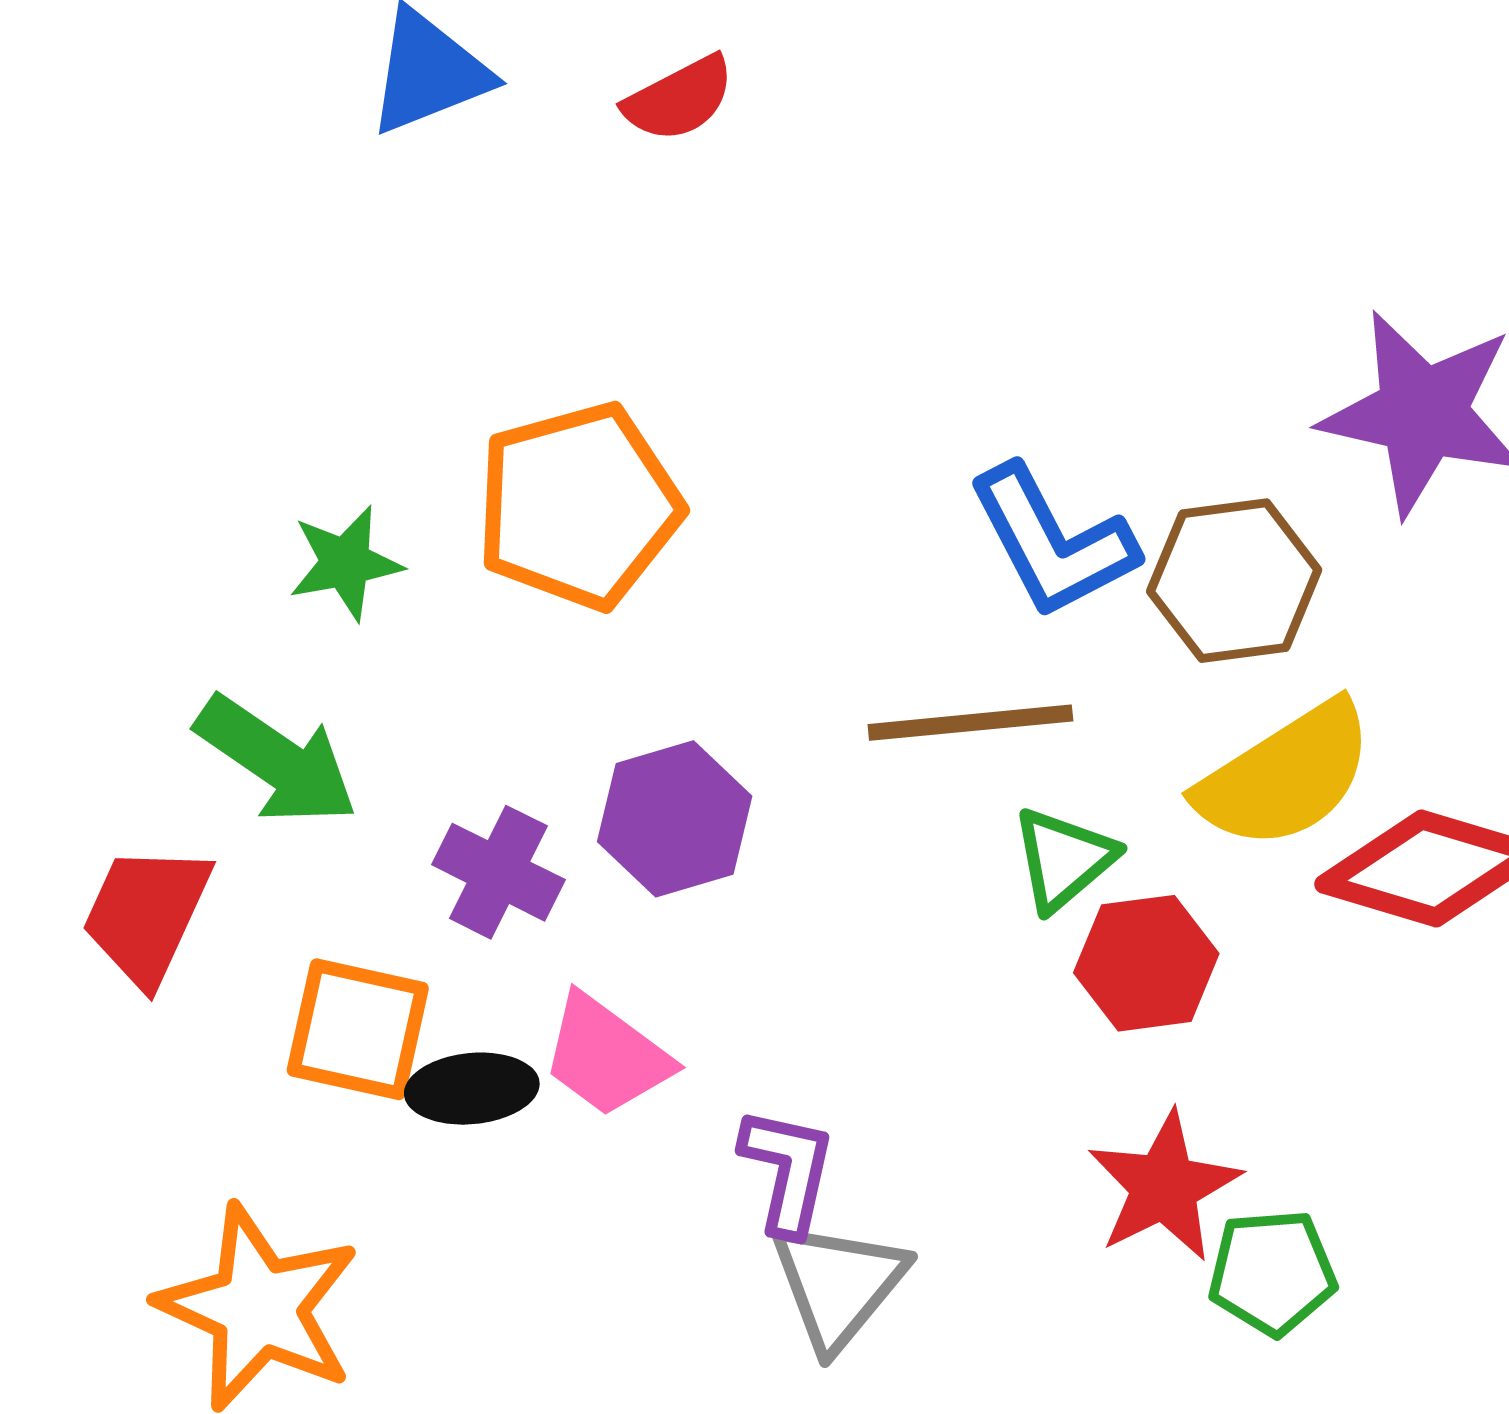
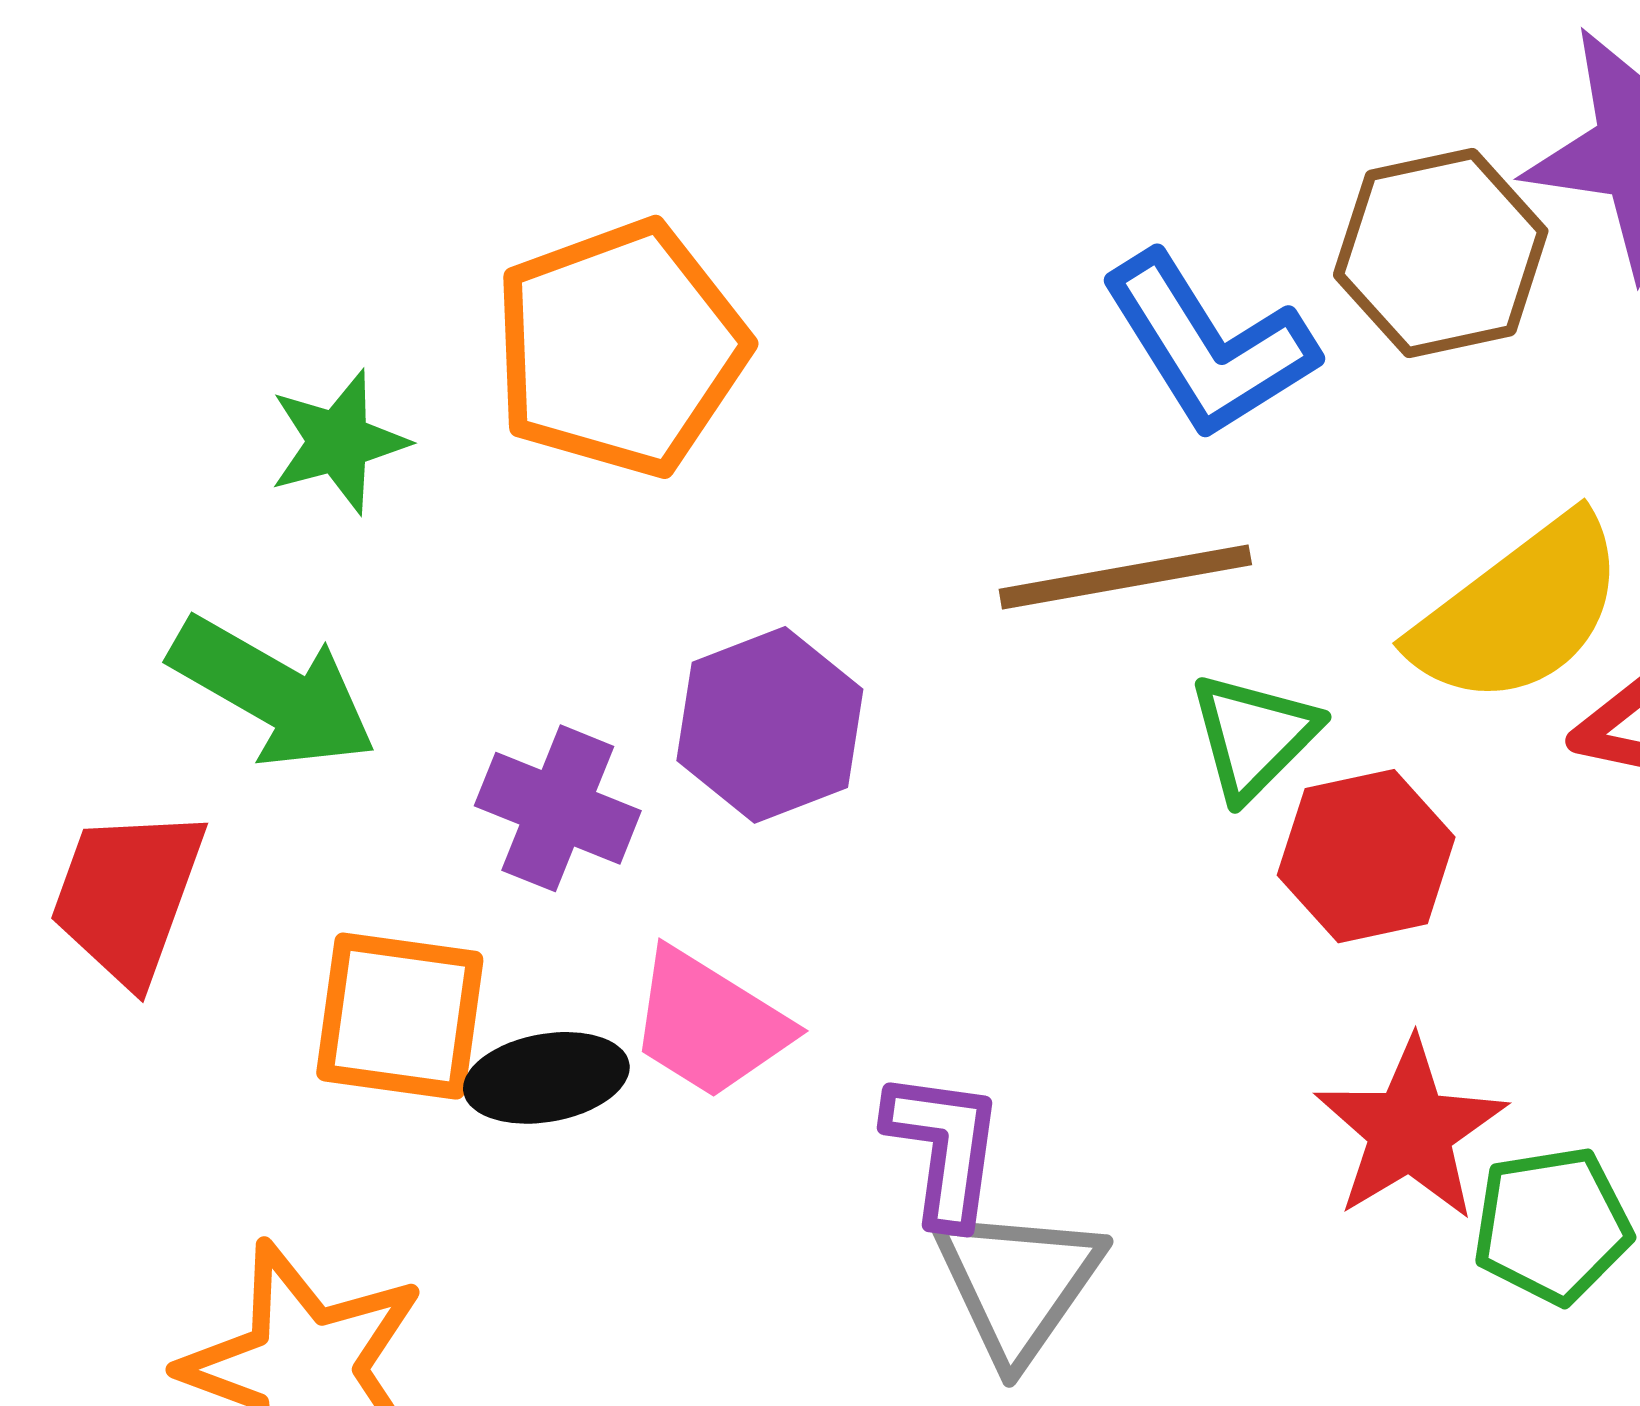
brown hexagon: (1234, 581) -> (1441, 253), moved

